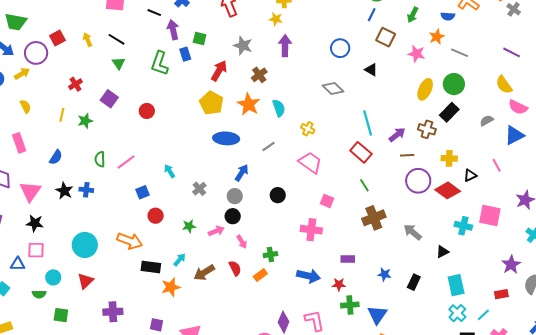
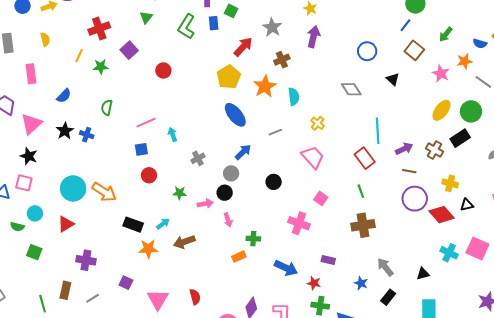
red cross: (76, 84) -> (99, 29), size x1.5
blue ellipse: (226, 138) -> (235, 115), turned 35
pink line: (126, 162) -> (146, 123), moved
gray arrow: (413, 232) -> (385, 267), moved
orange arrow: (130, 241) -> (104, 192), moved
red semicircle: (235, 268) -> (195, 297), moved

